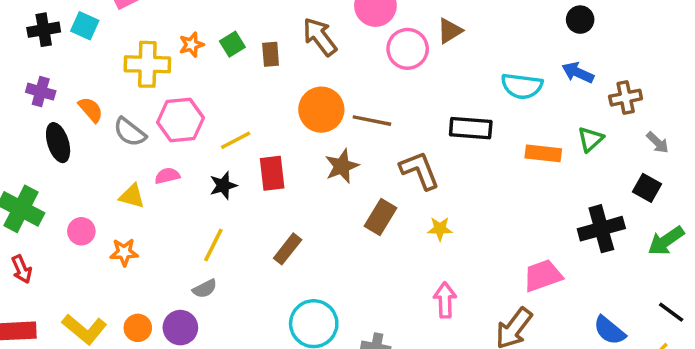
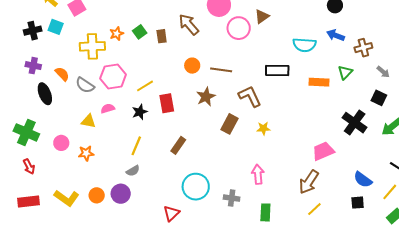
orange circle: (321, 110) -> (192, 66), size x0.6
black cross: (601, 229) -> (355, 123), turned -35
pink arrow: (445, 300) -> (258, 174), moved

